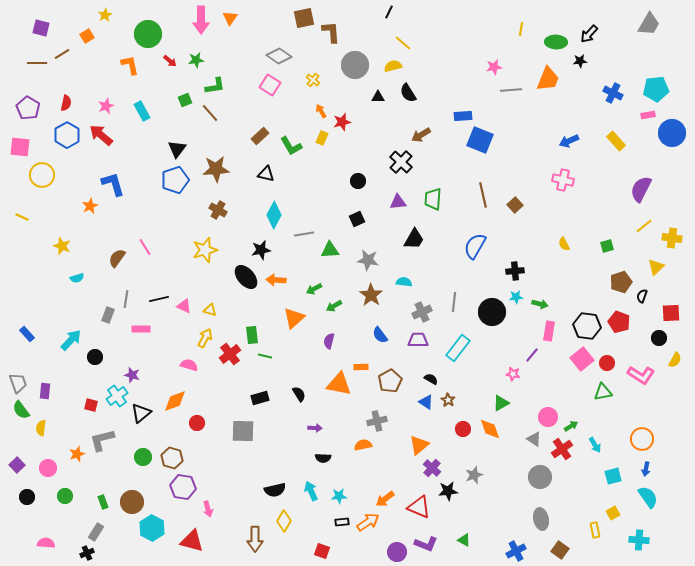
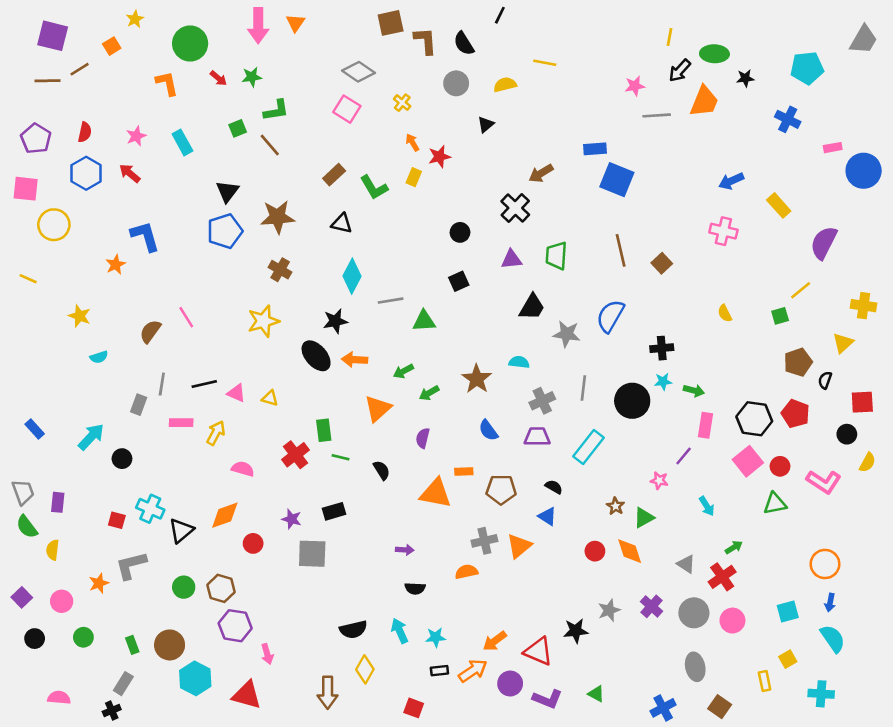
gray trapezoid: (649, 24) -> (864, 40), moved
purple square: (41, 28) -> (53, 36), size x1.4
black arrow: (589, 34) -> (680, 70), moved
yellow line: (403, 43) -> (545, 63), moved, turned -30
gray circle: (355, 65) -> (456, 83), size x0.7
cyan pentagon: (656, 89) -> (807, 68), moved
black semicircle: (408, 93) -> (464, 43), moved
black triangle: (378, 97) -> (486, 124), turned -40
red arrow: (101, 135) -> (130, 173), size x0.7
yellow rectangle: (616, 141) -> (779, 205), moved
yellow line: (644, 226) -> (801, 290), moved
gray star: (368, 260) -> (567, 334), moved
yellow arrow: (205, 338) -> (216, 433), moved
purple star: (132, 375) -> (292, 519), moved
brown pentagon: (390, 381) -> (501, 489), turned 30
black semicircle: (299, 394) -> (382, 470), moved
cyan cross: (117, 396) -> (150, 509), turned -30
brown star: (448, 400) -> (616, 506), moved
pink circle: (548, 417) -> (732, 621), moved
orange triangle: (419, 445) -> (519, 546), moved
cyan arrow: (595, 445) -> (707, 506), moved
purple cross: (432, 468) -> (651, 606), moved
purple circle: (397, 552) -> (510, 684), moved

